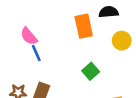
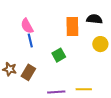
green square: (91, 71) -> (59, 55), moved

